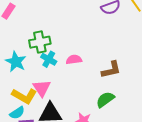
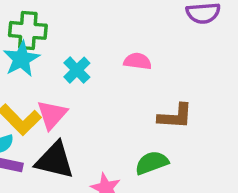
green cross: (40, 42) -> (28, 30), moved
pink semicircle: (74, 60) -> (138, 61), moved

